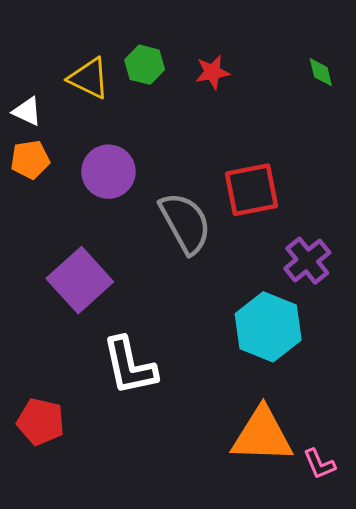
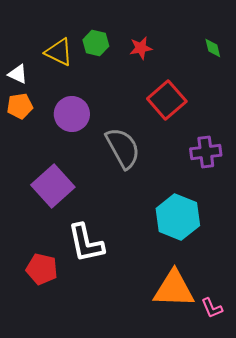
red square: (252, 190) -> (167, 100), moved, turned -30
purple cross: (307, 261) -> (206, 152), moved, turned 32
red pentagon: (41, 422) -> (42, 269), moved

